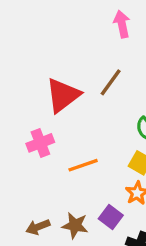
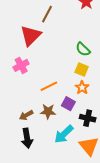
brown line: (111, 82) -> (47, 14), moved
orange line: (83, 165) -> (49, 86), moved

